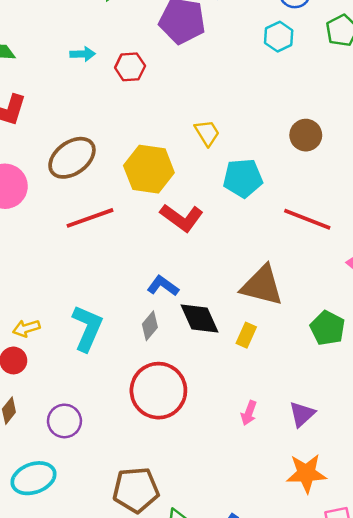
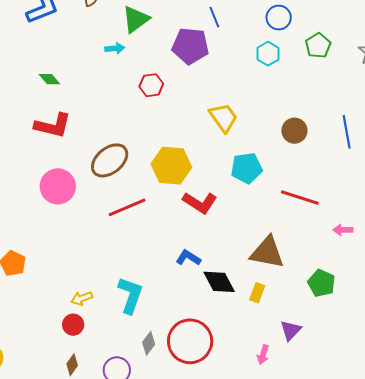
cyan arrow: (83, 54) -> (115, 48), moved
yellow trapezoid: (207, 133) -> (223, 118), moved, size x1.4
gray diamond: (150, 326) -> (149, 343), moved
purple triangle: (302, 414) -> (291, 330), moved

